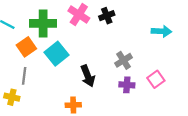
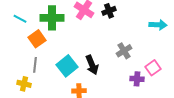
cyan square: (57, 54) -> (67, 66), moved
purple cross: (127, 85) -> (137, 79), moved

